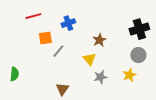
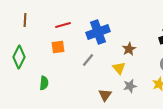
blue cross: (68, 23) -> (98, 32), size x1.6
orange square: (45, 38) -> (58, 47), moved
brown triangle: (62, 89) -> (105, 95), moved

